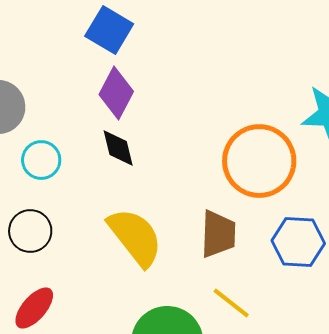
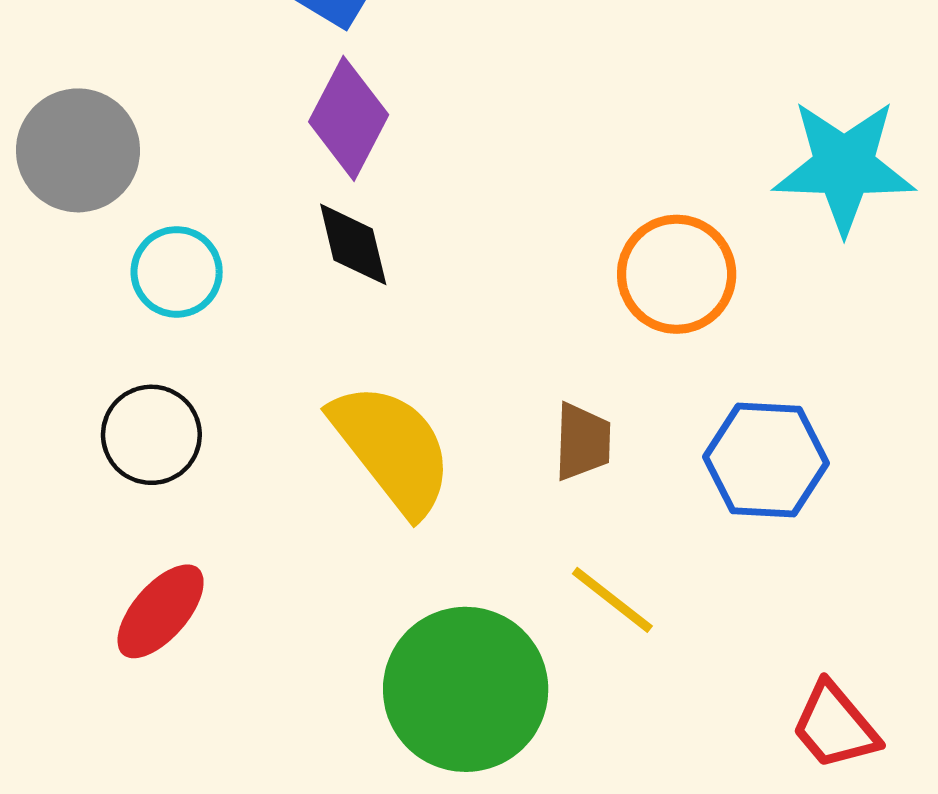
orange circle: (259, 161) -> (677, 274), size x0.7
brown trapezoid: (218, 234) -> (583, 442), size x0.7

